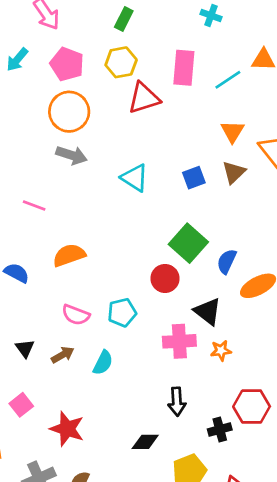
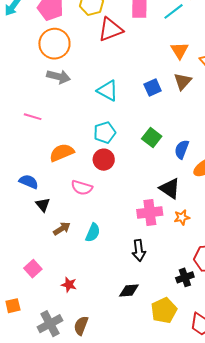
green square: (188, 243) -> (152, 137), size x0.7
blue semicircle: (17, 273) -> (29, 182), moved
red circle: (165, 278) -> (104, 160), moved
cyan pentagon: (122, 313) -> (105, 133), moved
pink semicircle: (76, 315) -> (82, 188), moved
black triangle: (25, 348) -> (43, 205), moved
black arrow: (177, 402) -> (139, 250), moved
red star: (67, 429) -> (69, 285), size x0.6

